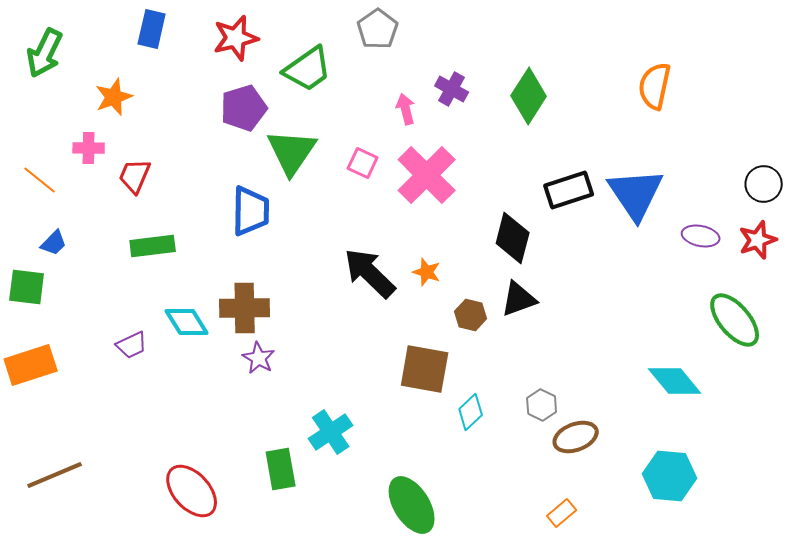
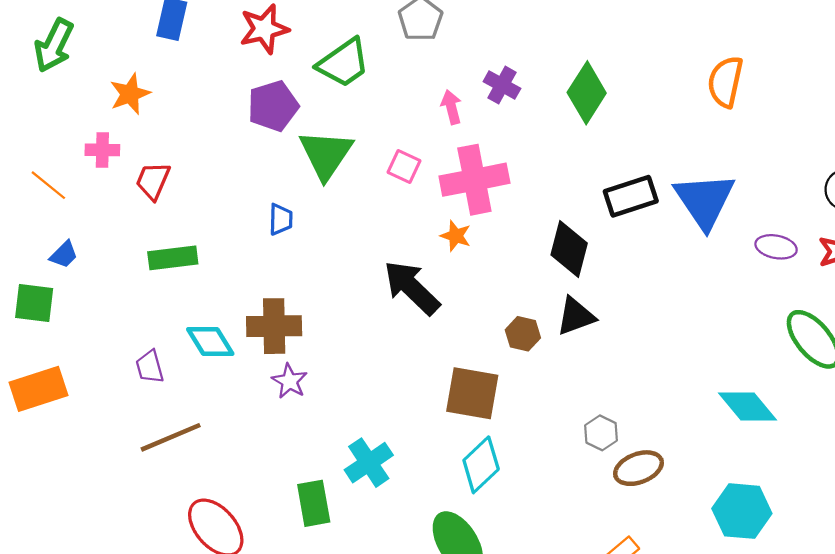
pink cross: (427, 175) -> (474, 180), turned 34
blue trapezoid: (251, 211) -> (281, 219), size x0.6
orange star: (427, 272) -> (456, 236), moved
purple trapezoid: (132, 345) -> (150, 367), turned 100
cyan diamond: (471, 412) -> (481, 465), moved, size x1.4
brown line: (55, 475) -> (171, 437), moved

